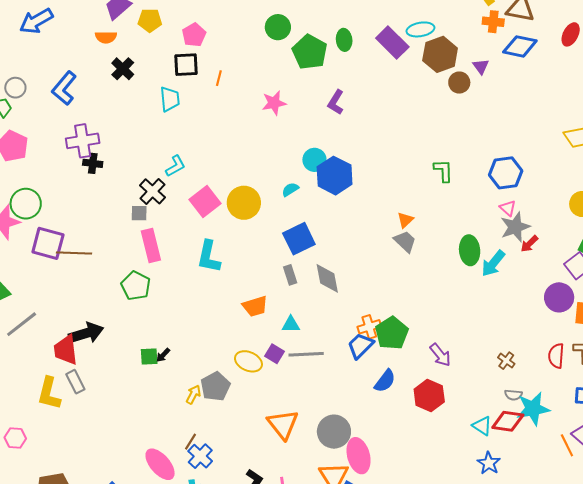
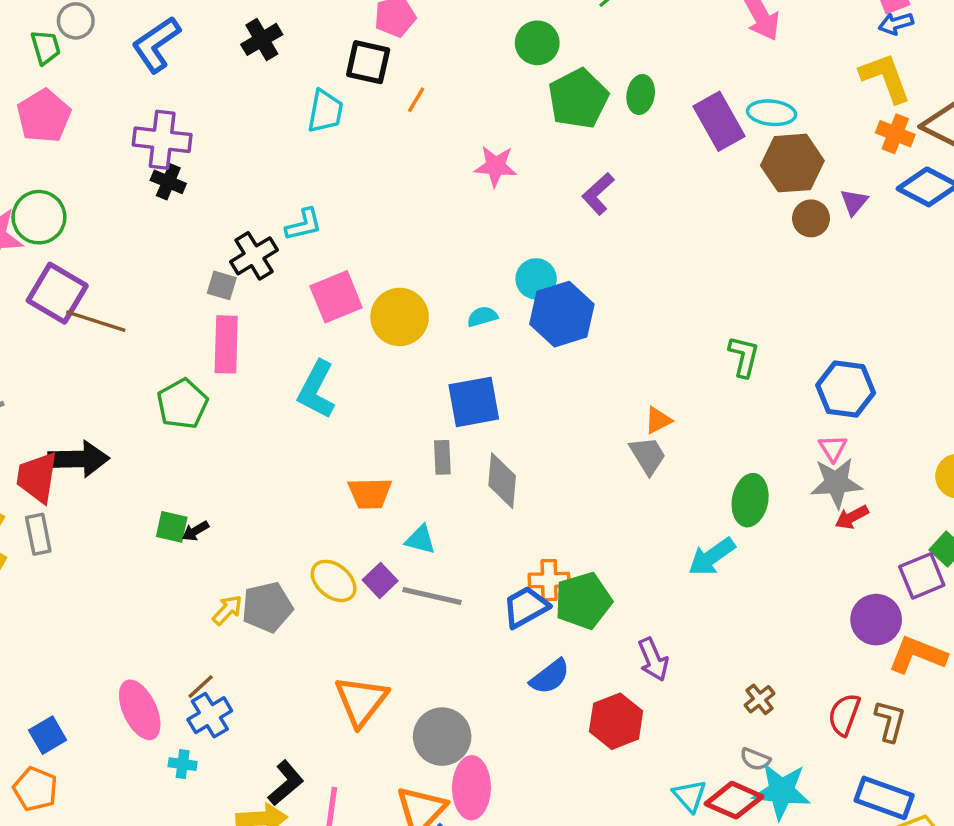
cyan arrow: (493, 263) -> (712, 557), moved

